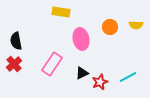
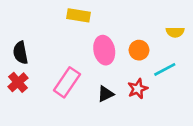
orange circle: (110, 27) -> (139, 50), moved
cyan line: (128, 77) -> (165, 69), moved
red star: (100, 82) -> (138, 89), moved

